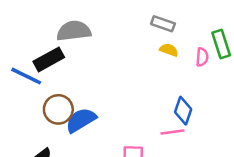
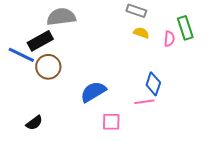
brown circle: (58, 109) -> (48, 67), moved
blue semicircle: (81, 120) -> (93, 92), moved

